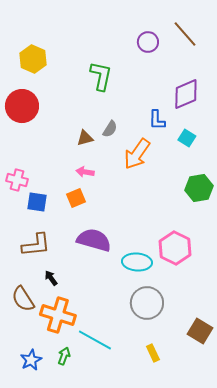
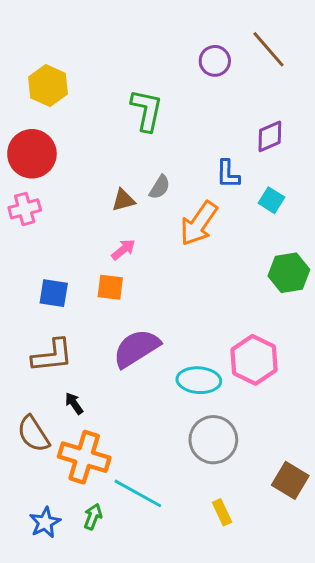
purple diamond: (186, 94) -> (270, 136), size x0.7
pink arrow: (85, 172) -> (123, 250), turned 132
pink cross: (17, 180) -> (25, 209), moved, turned -30
orange square: (76, 198) -> (110, 287), turned 30
purple semicircle: (94, 240) -> (136, 348), turned -48

